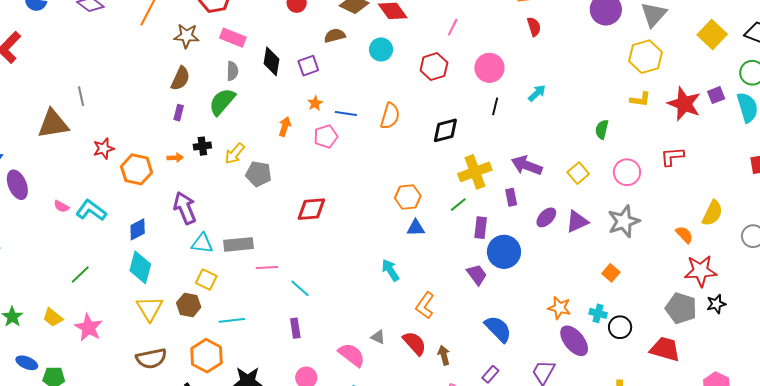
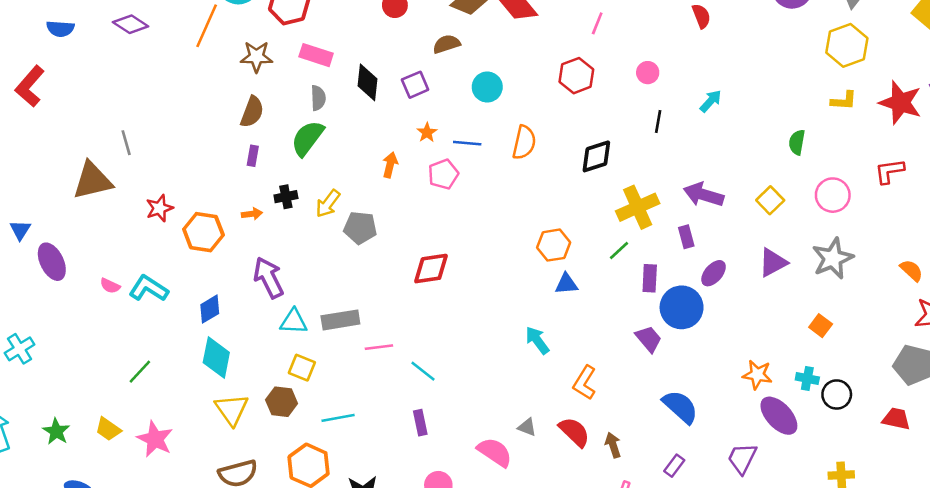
cyan circle: (381, 49) -> (487, 87), moved
pink circle: (489, 68) -> (648, 73), size x0.6
purple ellipse: (546, 217) -> (714, 273), moved
red trapezoid: (665, 349) -> (896, 419), size x0.7

